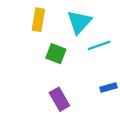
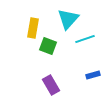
yellow rectangle: (38, 20) -> (33, 28), moved

